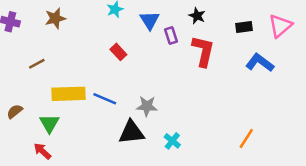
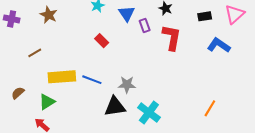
brown star: (55, 18) -> (49, 15), turned -30
green triangle: (49, 123) -> (47, 102), turned 30
cyan cross: (172, 141) -> (149, 112), size x1.6

